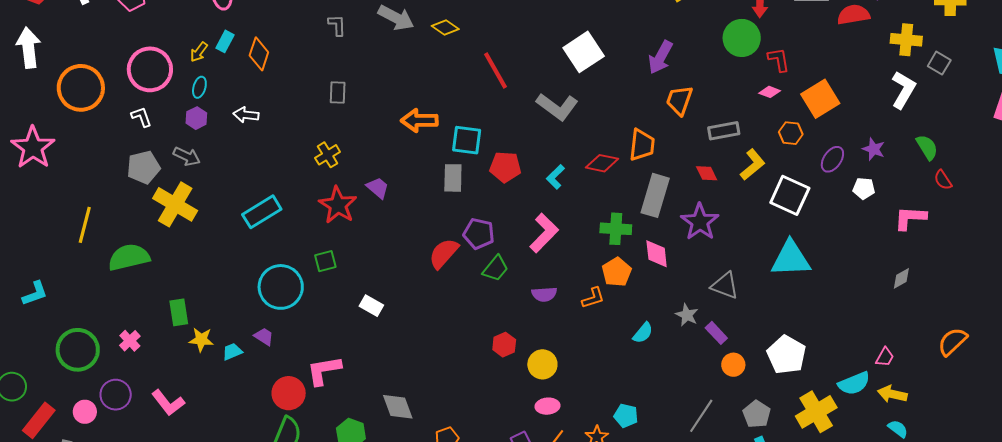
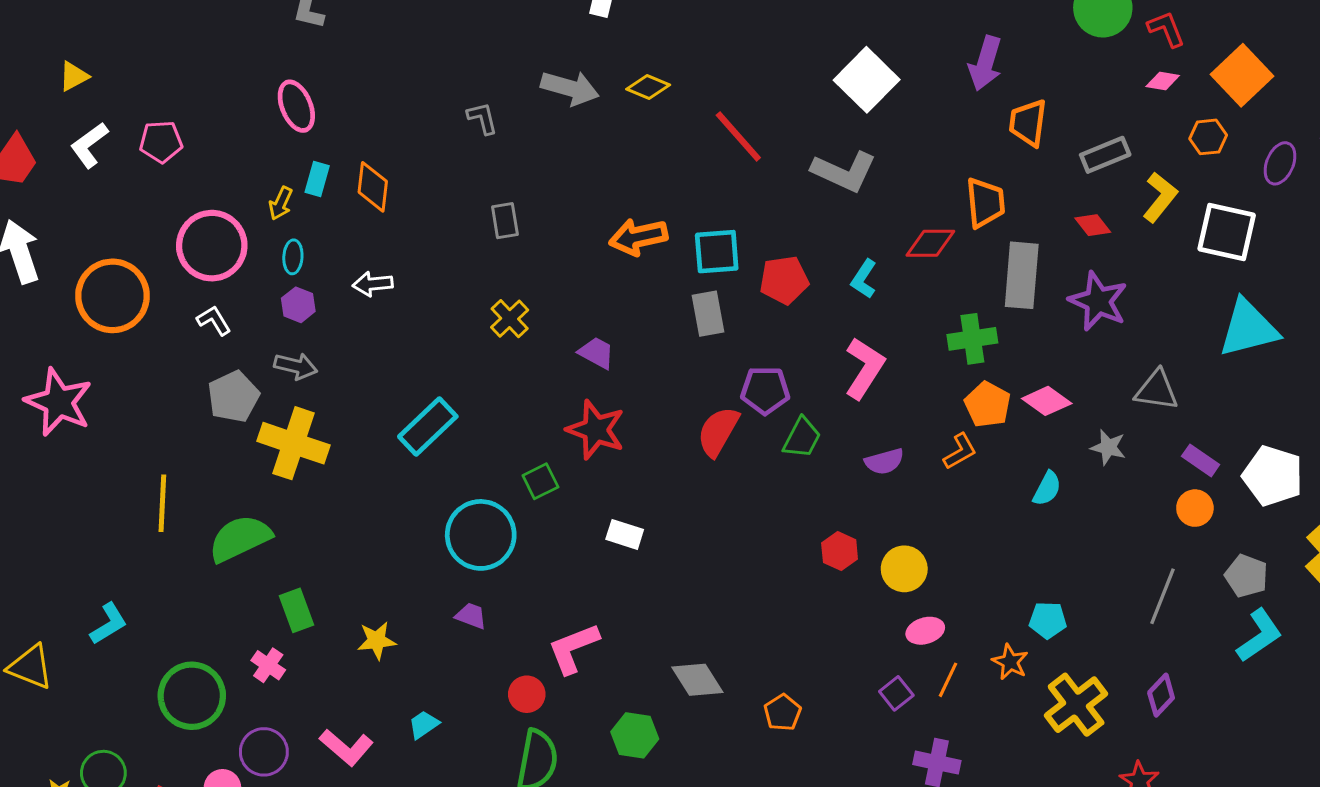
red star: (338, 205) -> (596, 430), moved
pink diamond: (657, 254) -> (1047, 401), moved, turned -36
green rectangle: (179, 312) -> (297, 610), moved
purple rectangle: (716, 333) -> (1201, 460), moved
cyan trapezoid: (232, 352) -> (424, 725), moved
red circle: (289, 393) -> (527, 694), size x0.7

